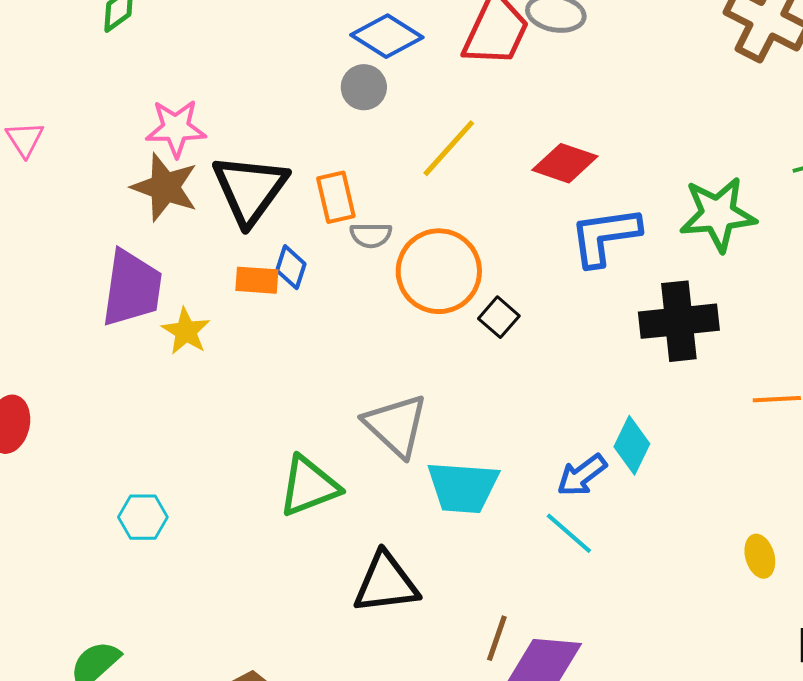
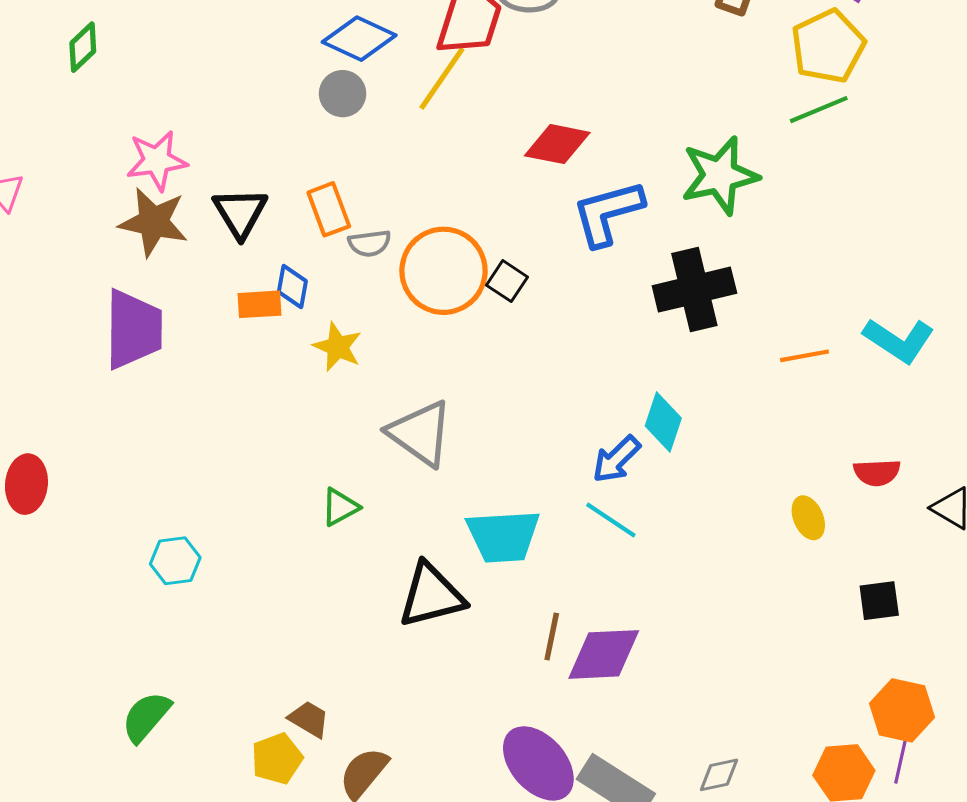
yellow line: (449, 148) -> (442, 78), moved
black triangle: (250, 189) -> (240, 213), size x0.7
black square: (499, 317) -> (507, 281), moved
yellow star: (186, 331) -> (338, 347), moved
green triangle: (309, 486) -> (340, 507), size x0.6
cyan trapezoid: (463, 487) -> (503, 536), moved

